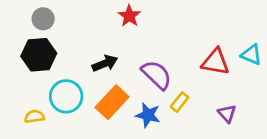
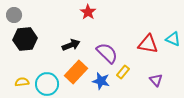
gray circle: (43, 19) -> (14, 15), moved
cyan circle: (66, 96) -> (47, 84), moved

